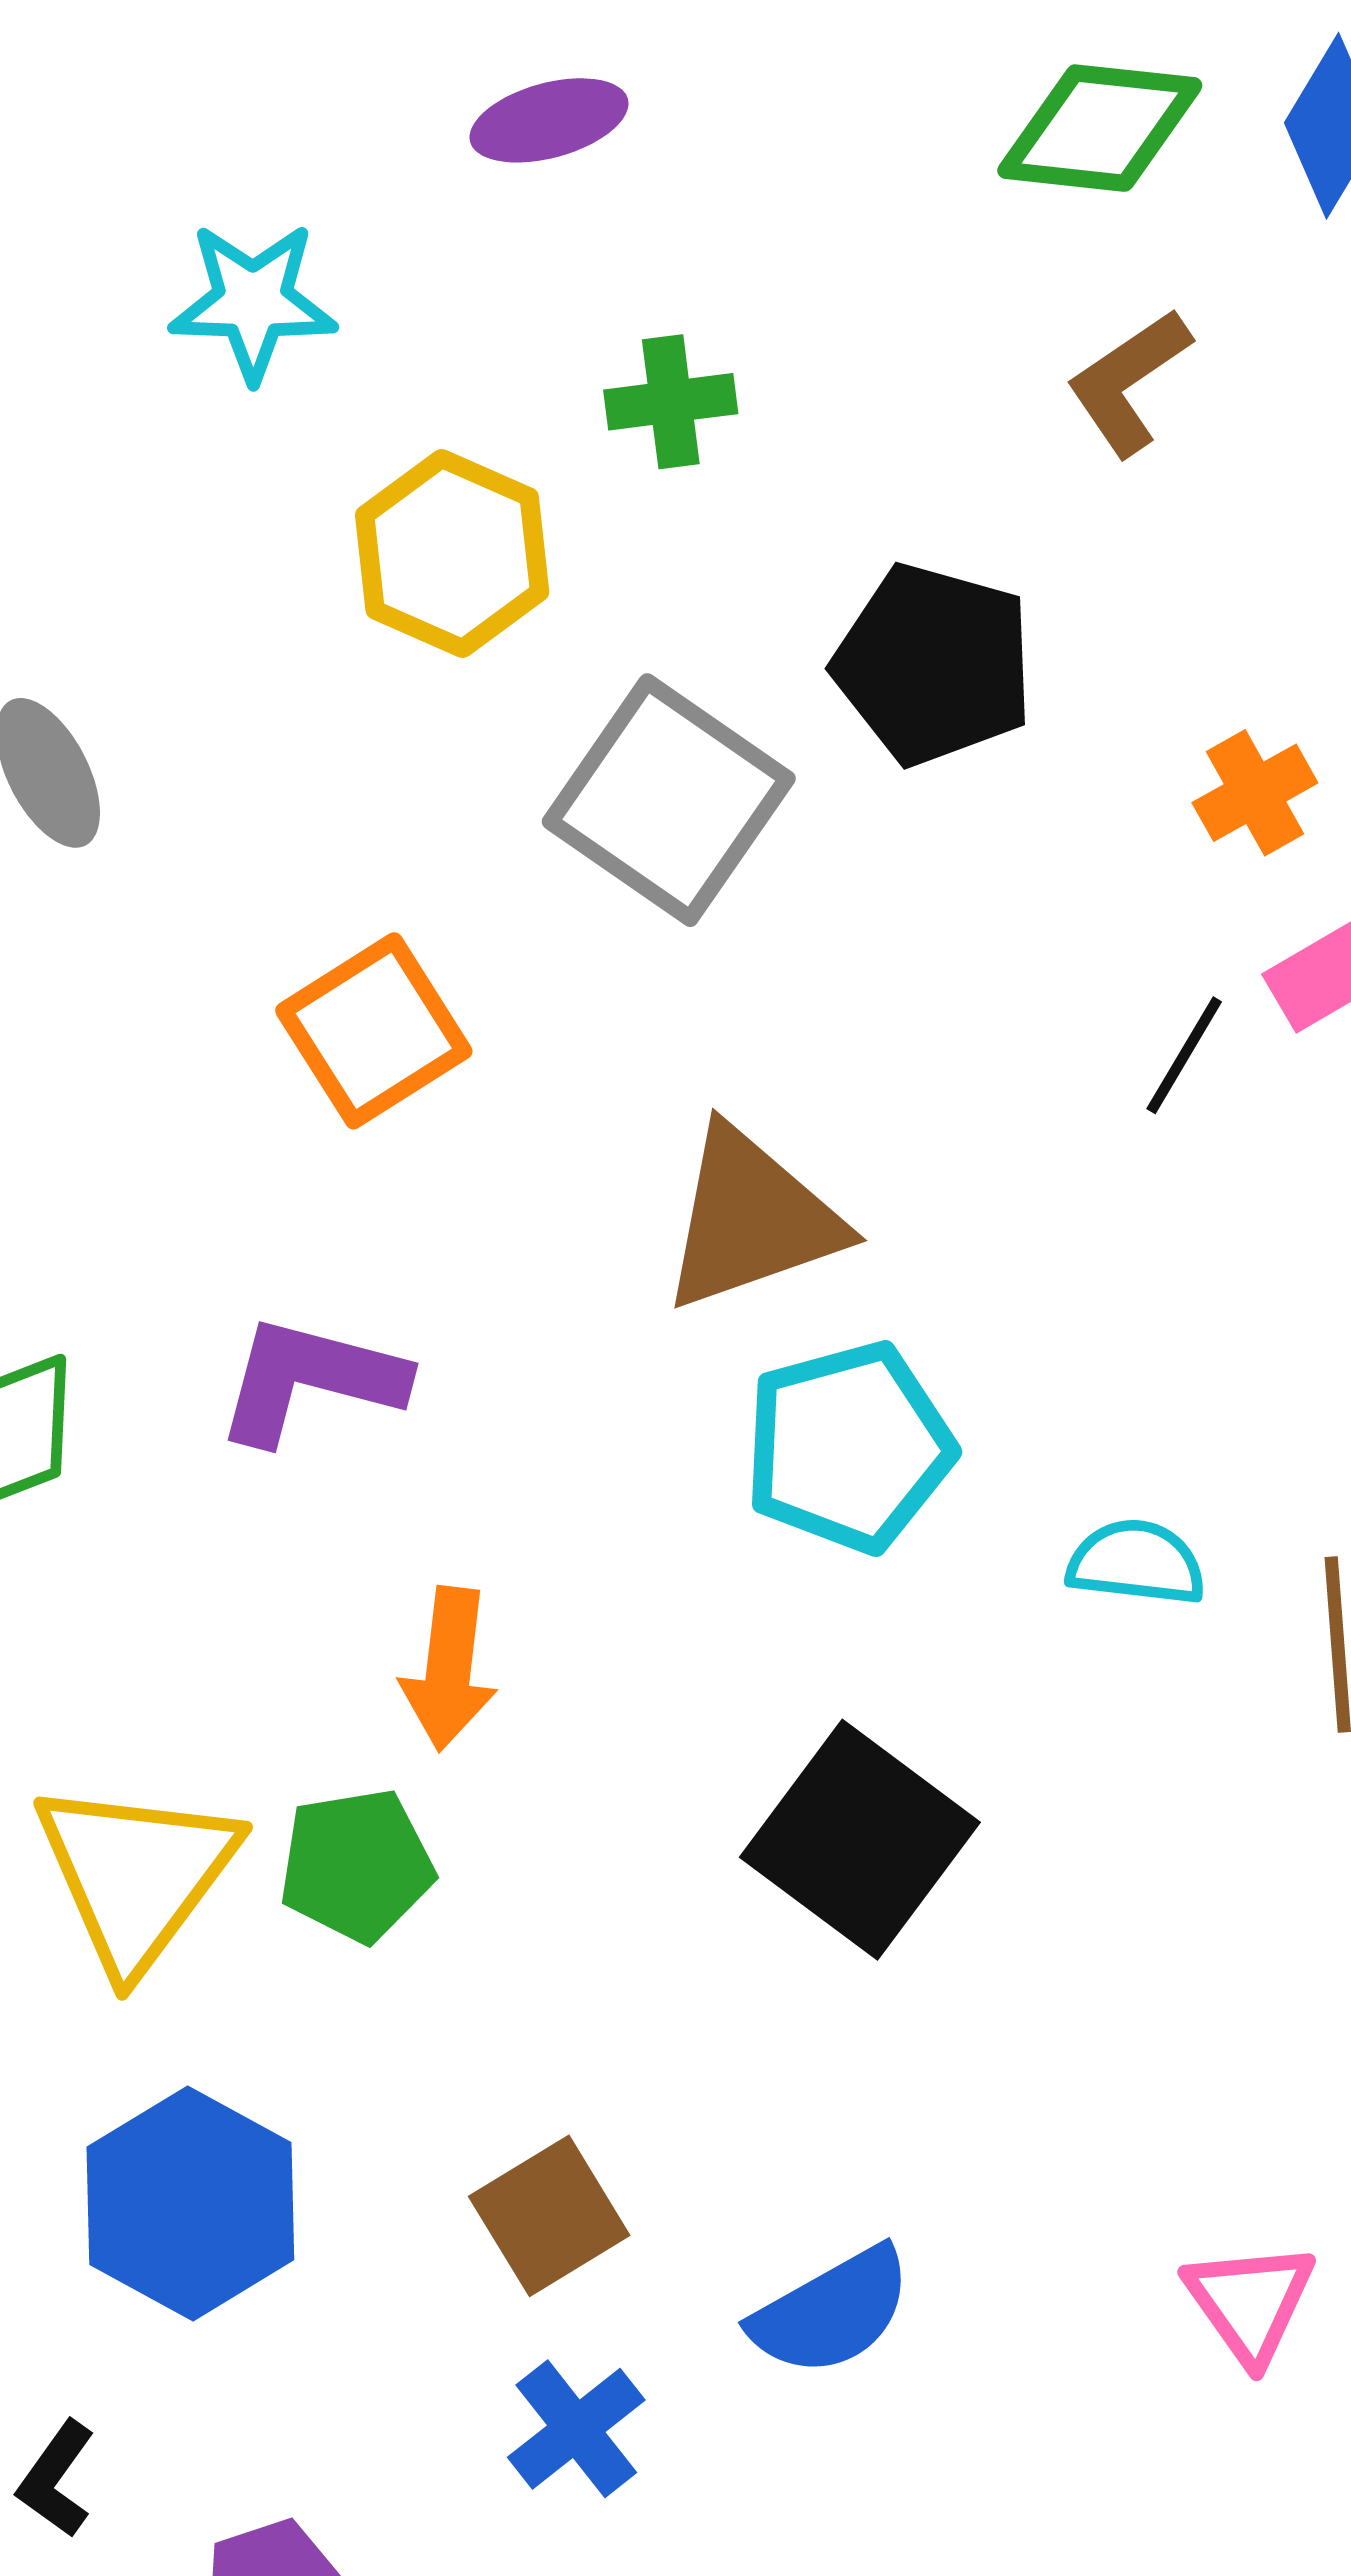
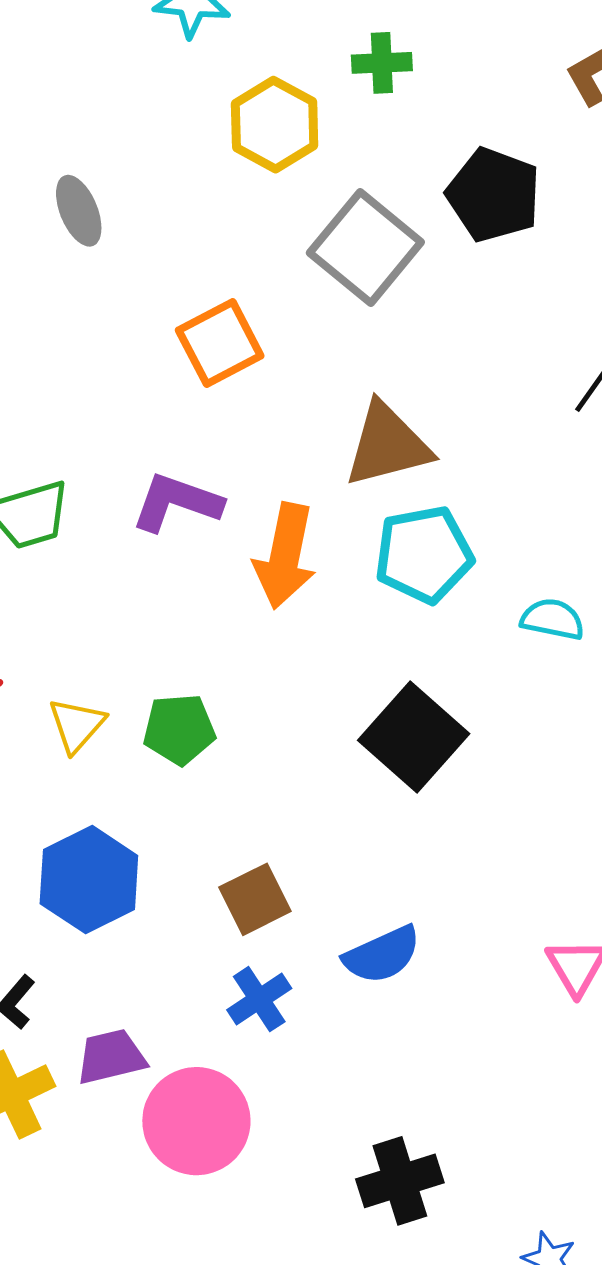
orange arrow: (449, 1669) -> (285, 556), moved, size x1.4
yellow triangle: (136, 1875) -> (77, 725), size x0.6

